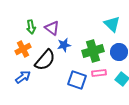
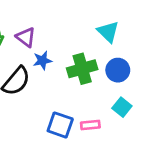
pink rectangle: (99, 73) -> (90, 125), moved
blue square: (77, 80) -> (60, 125), moved

